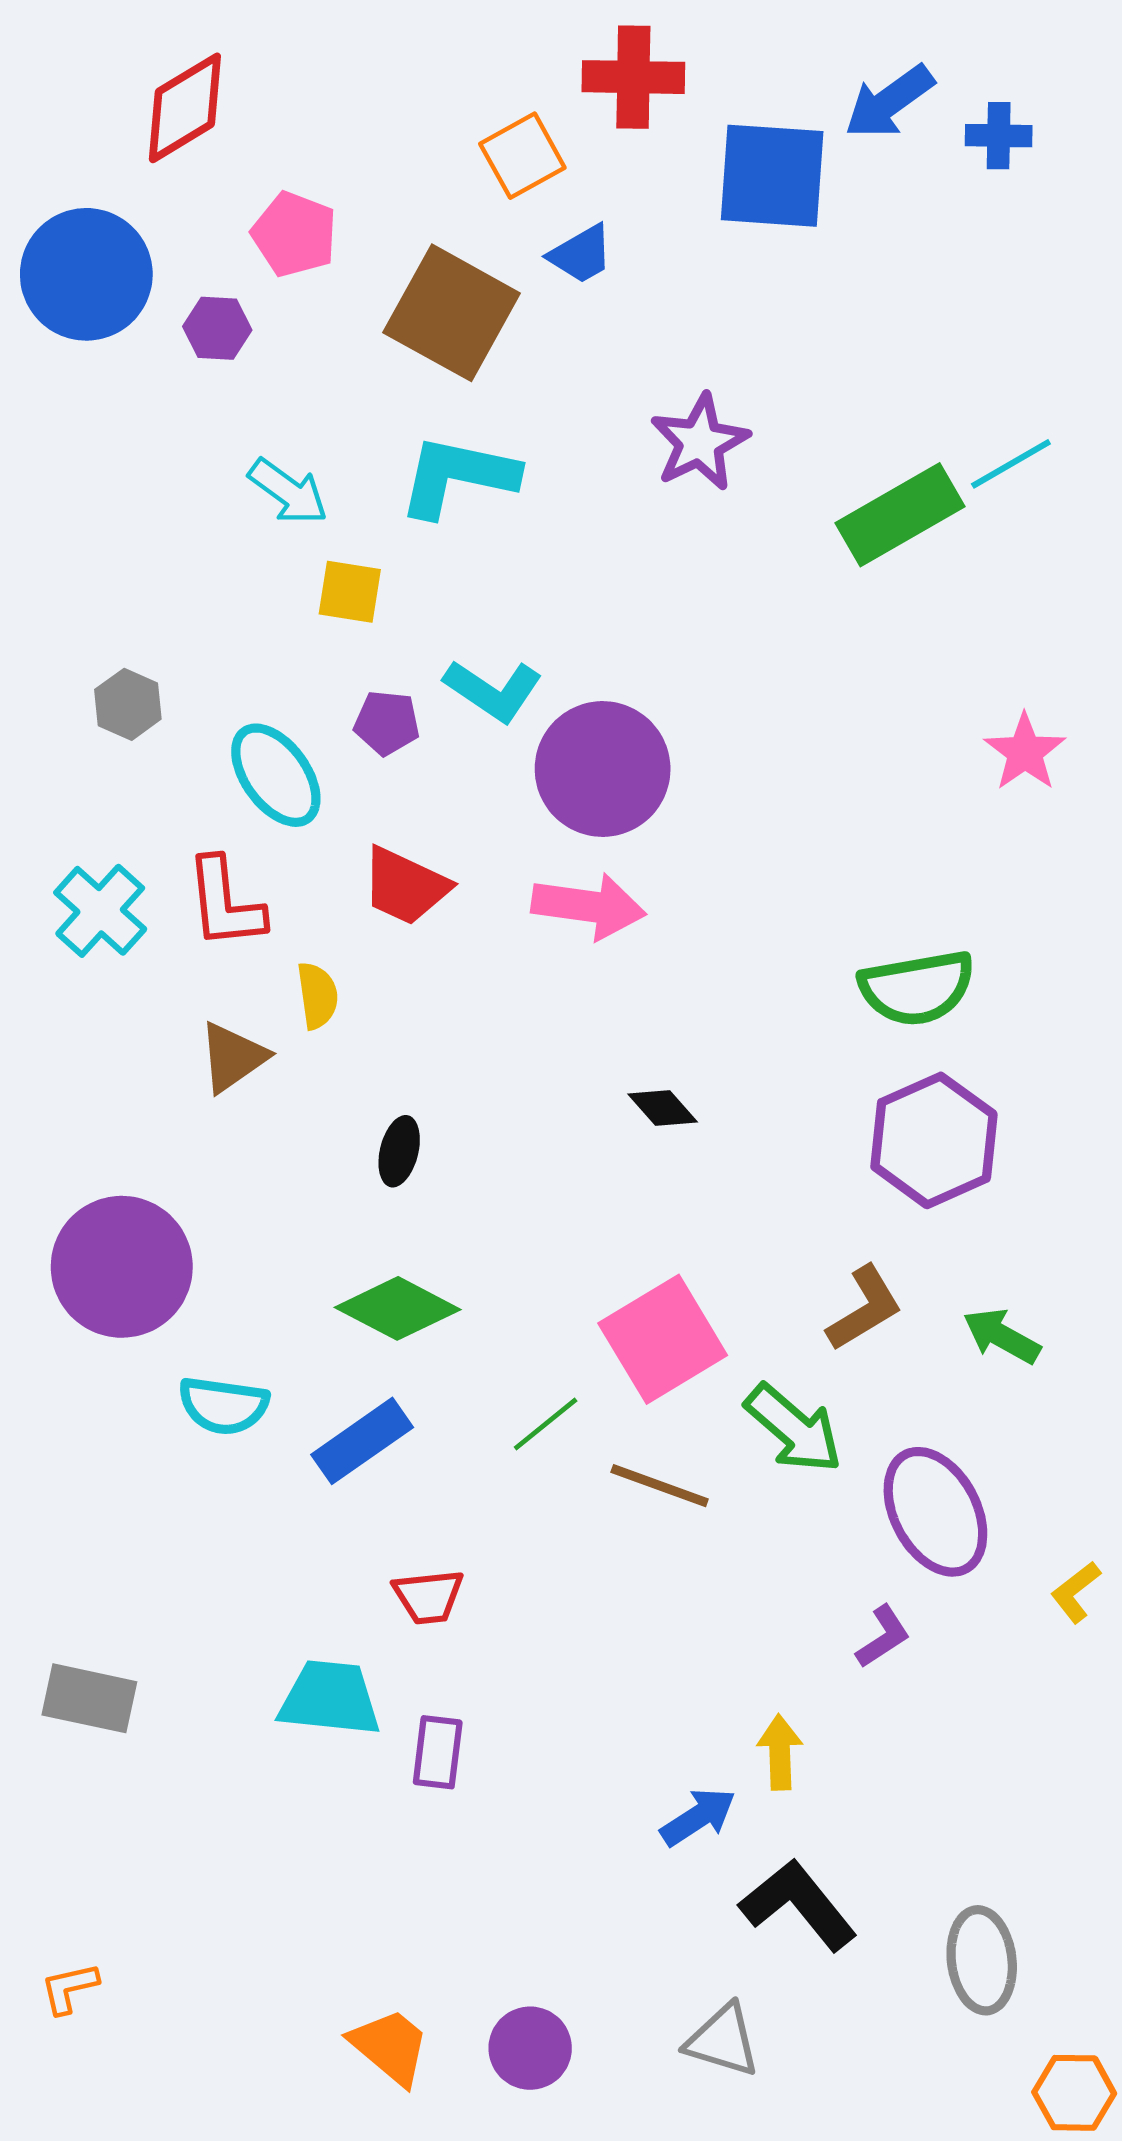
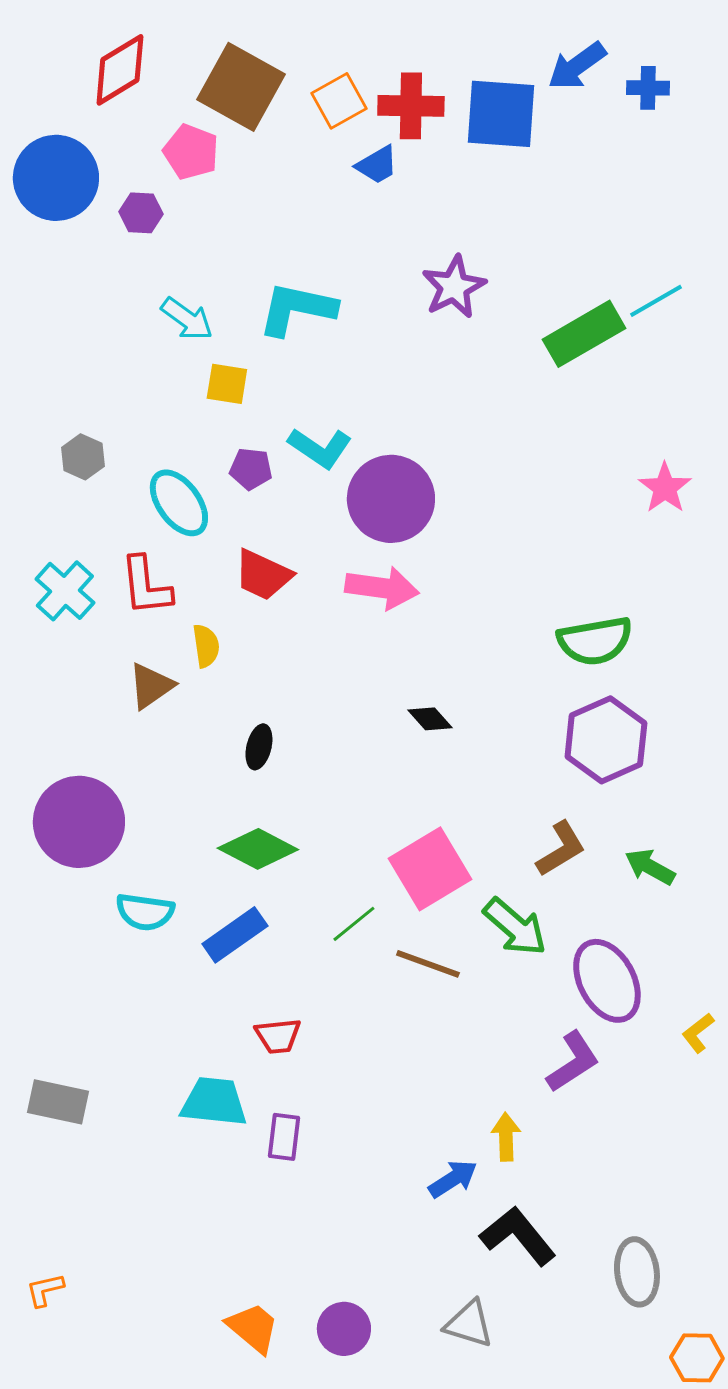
red cross: (633, 77) -> (411, 106), moved
brown square: (452, 313) -> (241, 87), moved
purple L-shape: (883, 1637) -> (573, 1062), size x1.5

